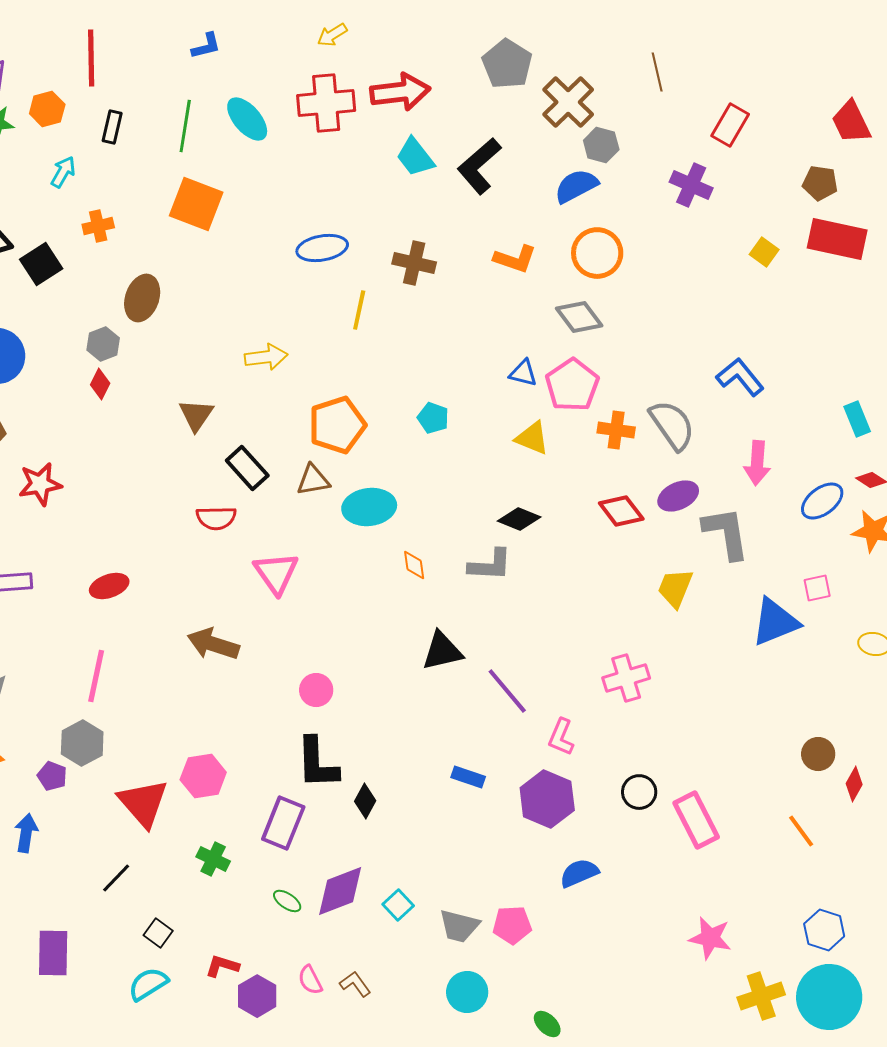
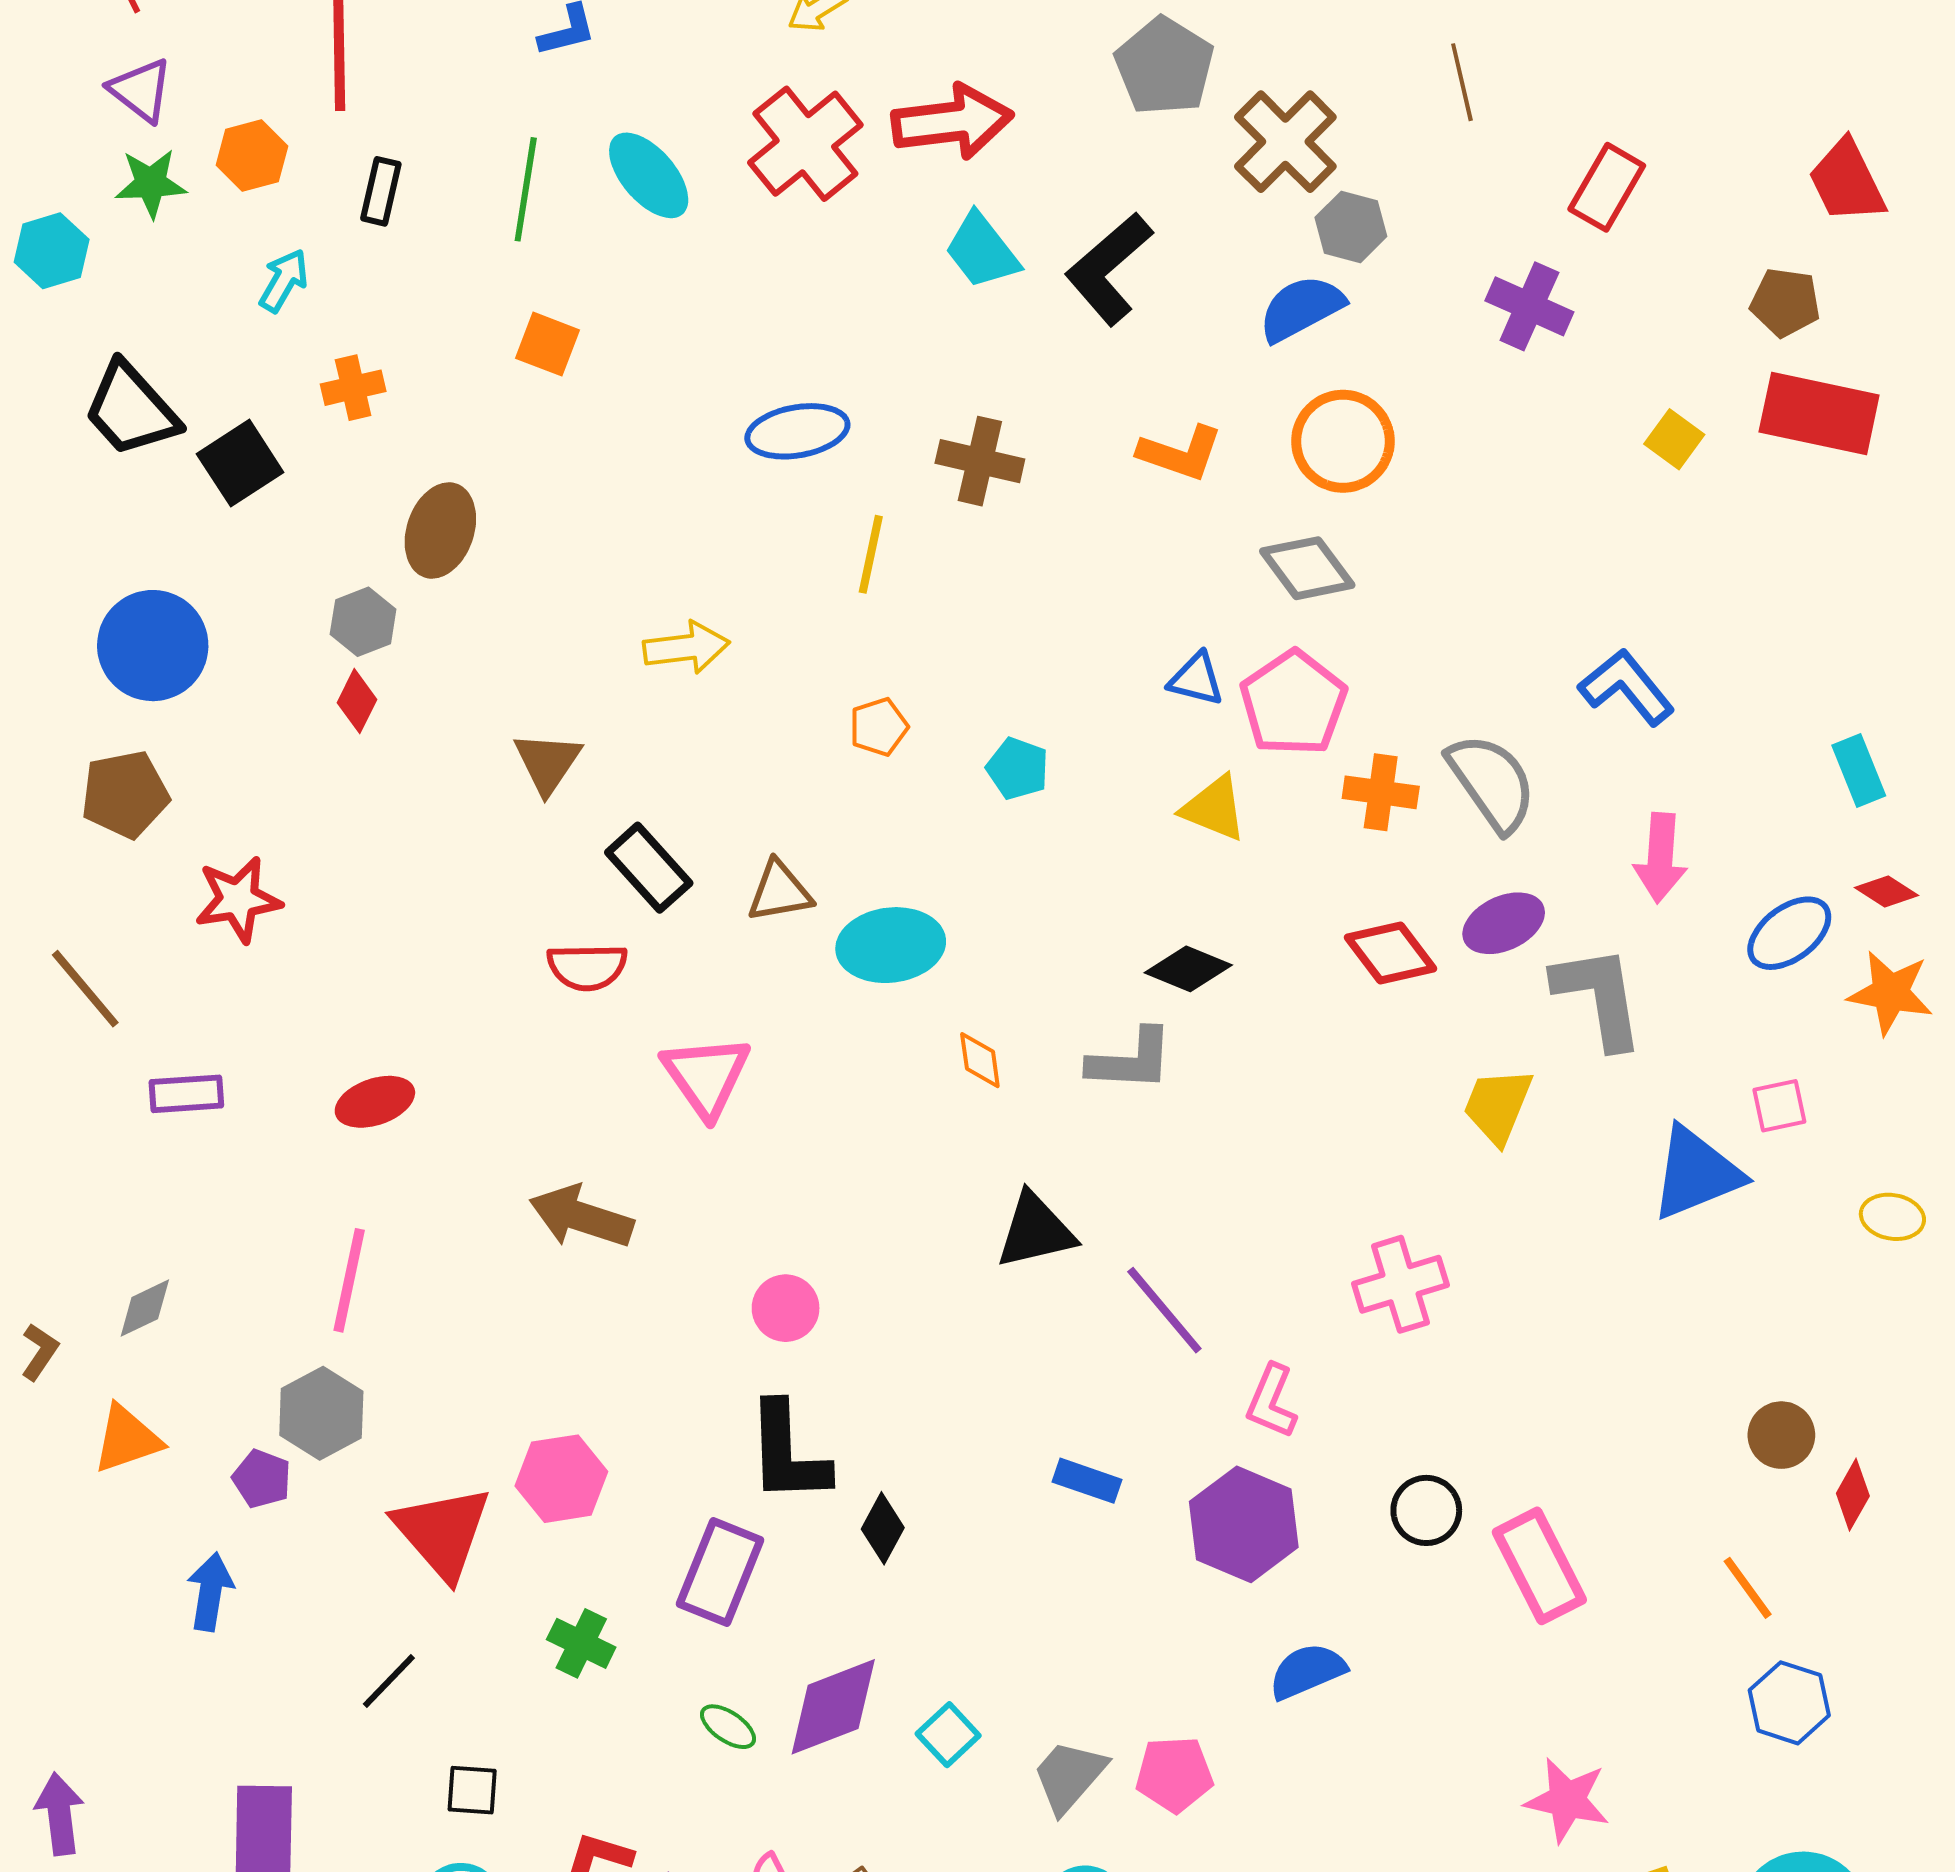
red cross: (326, 103) -> (805, 144), turned -34
orange square: (196, 204) -> (547, 344), size x0.6
orange pentagon: (337, 425) -> (879, 727), moved, size x0.5
gray trapezoid: (459, 926) -> (1069, 1776), turned 117
blue hexagon: (824, 930) -> (1789, 1703), moved
black square: (158, 933) -> (472, 1790), turned -32

